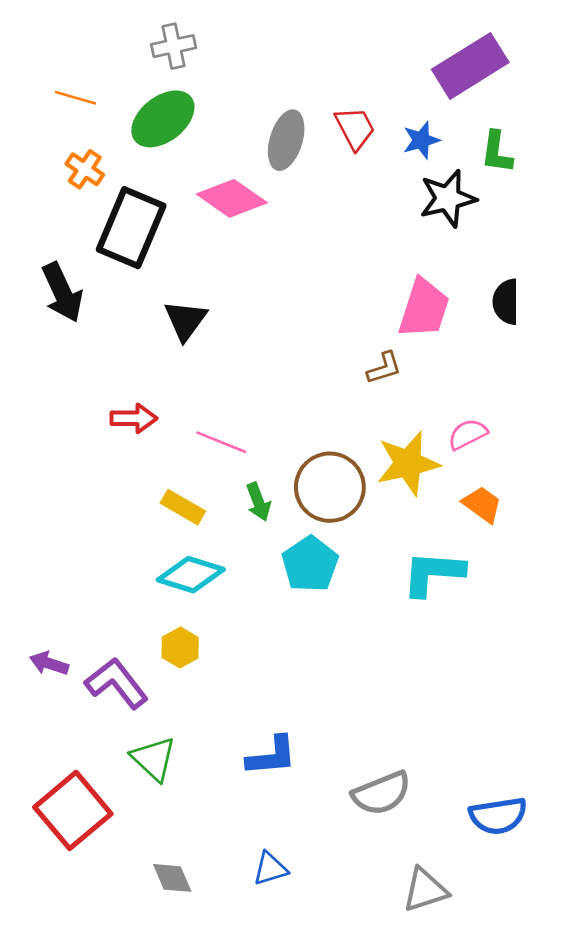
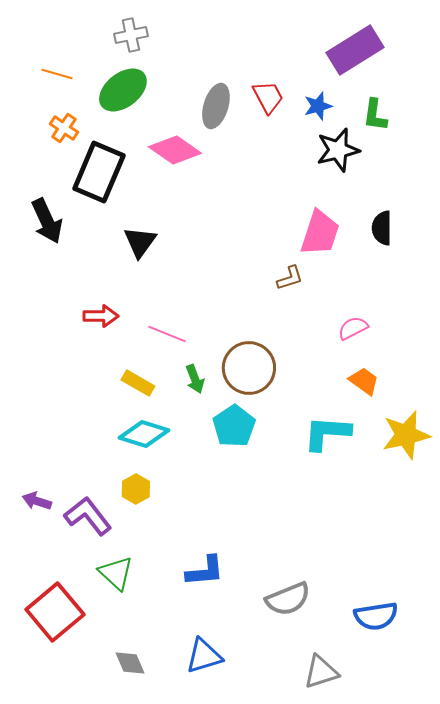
yellow star: (408, 463) -> (406, 435), moved
blue triangle: (270, 869) -> (204, 656), size x1.4

